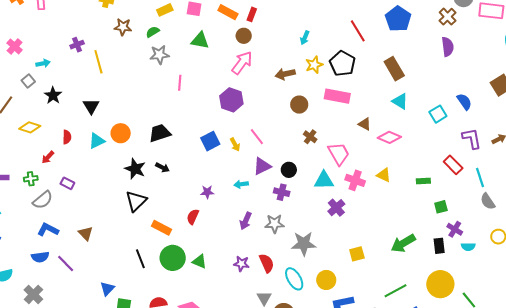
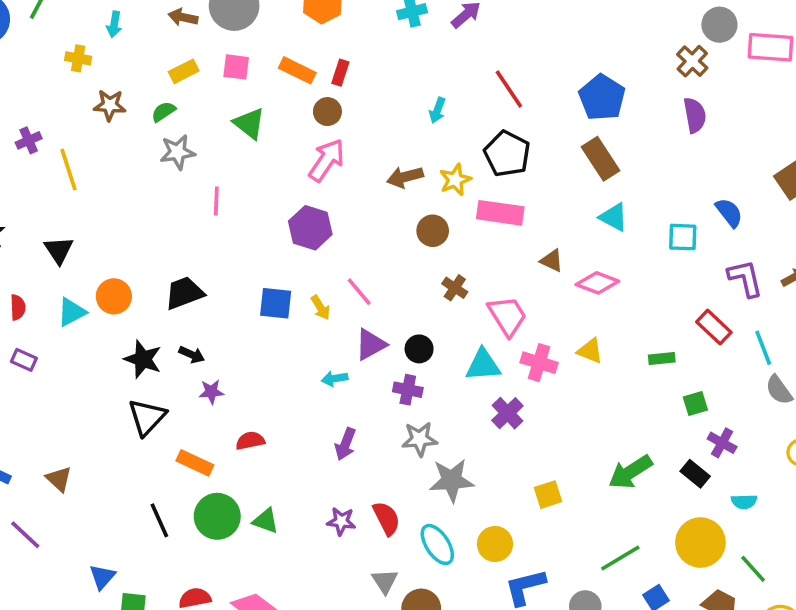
blue pentagon: (398, 19) -> (602, 98), moved
red line: (358, 31) -> (509, 89), moved
green triangle: (200, 41) -> (249, 124), turned 30
yellow star: (314, 65) -> (455, 180), moved
cyan square: (438, 114) -> (683, 237), turned 36
blue square: (210, 141) -> (276, 303), turned 36
purple rectangle: (67, 183) -> (24, 360), moved
purple star: (207, 192) -> (211, 392), moved
red semicircle: (193, 217) -> (250, 441), turned 56
gray star: (274, 224) -> (420, 439), moved
black rectangle: (439, 246) -> (695, 474), turned -42
cyan semicircle: (468, 247) -> (744, 502), moved

